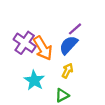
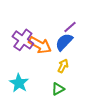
orange arrow: (43, 48) -> (40, 45), turned -30
cyan star: (34, 80) -> (19, 83), moved

